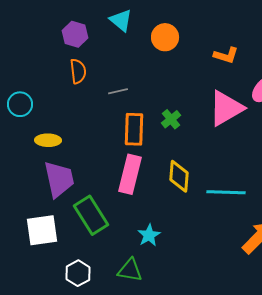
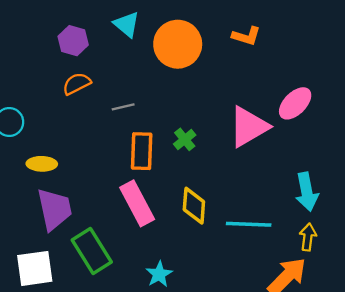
orange circle: (165, 37) -> (178, 44), size x1.5
orange L-shape: (226, 55) -> (246, 36), moved
orange semicircle: (78, 71) -> (77, 84), turned -110
pink rectangle: (130, 174) -> (137, 203), turned -42

